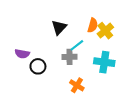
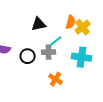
black triangle: (59, 27) -> (39, 24), turned 35
black circle: (38, 66) -> (28, 56), moved

